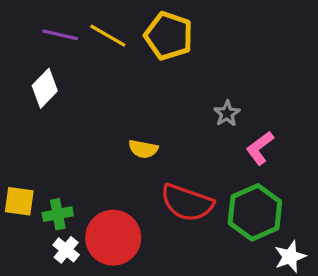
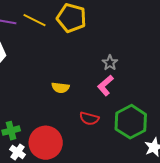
pink L-shape: (260, 148) -> (105, 85), moved
red semicircle: (187, 203) -> (89, 118), size x0.6

